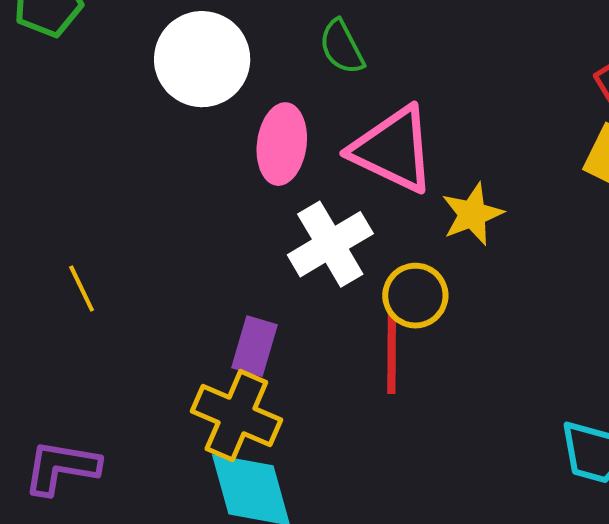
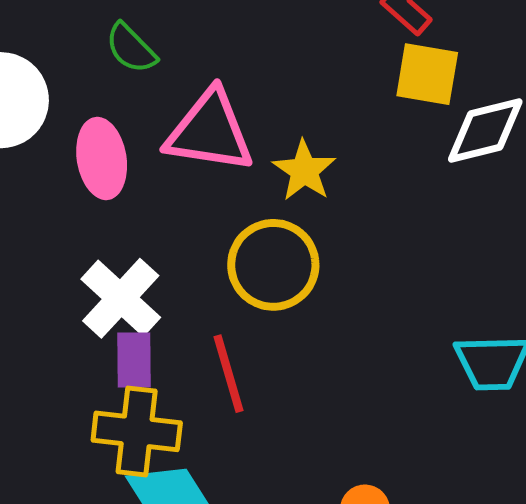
white cross: (330, 244) -> (121, 298), moved
yellow circle: (415, 296) -> (273, 265), size x1.4
red line: (392, 354) -> (228, 374), moved

